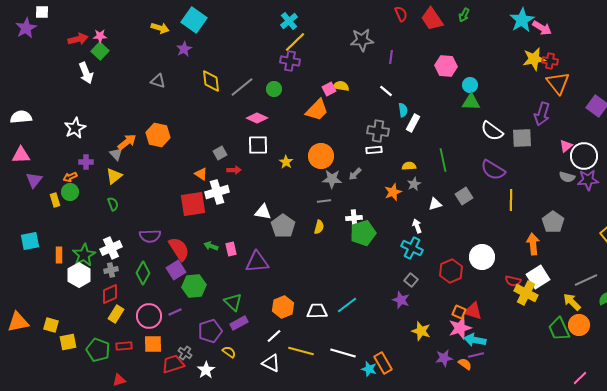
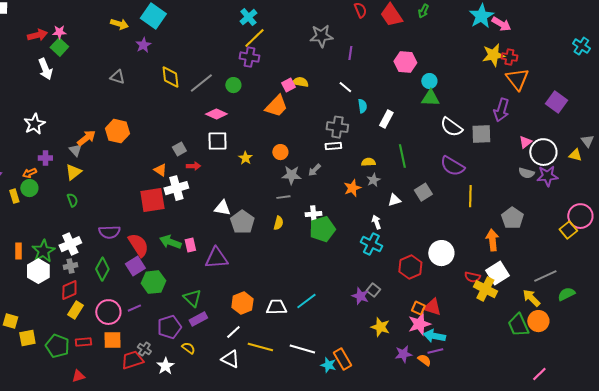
white rectangle: (413, 123) -> (386, 119), moved
orange circle: (321, 156) -> (280, 152), size x0.6
green arrow: (211, 246) -> (170, 242), size x1.5
gray square: (411, 280) -> (373, 290), moved

